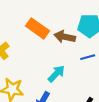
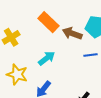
cyan arrow: (56, 74) -> (47, 58), moved

